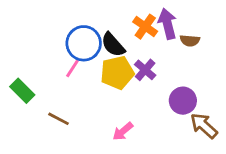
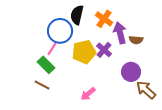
purple arrow: (167, 24) -> (120, 33), moved
brown semicircle: (190, 41) -> (136, 40), moved
black semicircle: (113, 45) -> (77, 15), moved, turned 54
green rectangle: (22, 91) -> (46, 65), moved

